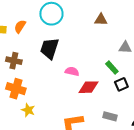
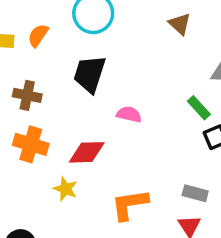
brown triangle: (101, 20) -> (180, 24), turned 40
red diamond: (88, 87) -> (87, 152), moved
yellow star: (28, 110) -> (65, 189), moved

